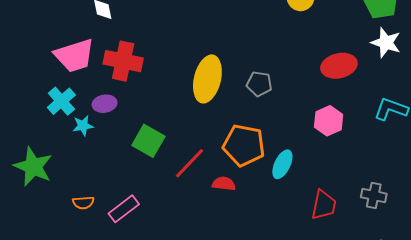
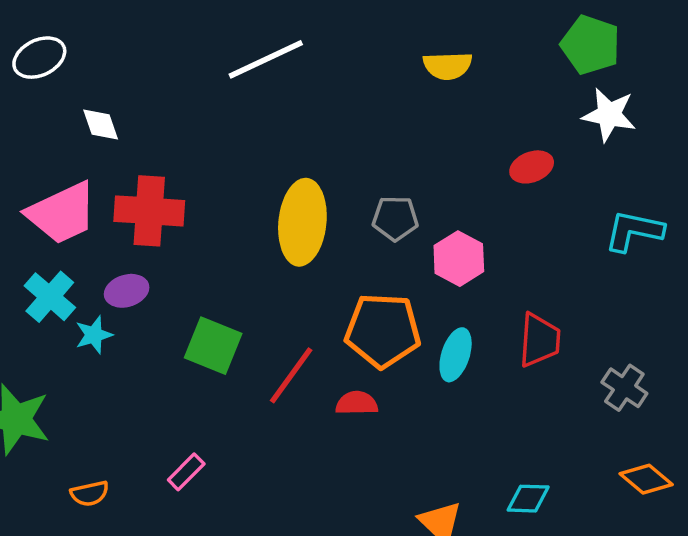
red ellipse: (339, 66) -> (532, 167), size x0.7
pink hexagon: (329, 121) -> (459, 259), moved
gray cross: (374, 195) -> (624, 388), turned 30
orange semicircle: (83, 203) -> (90, 493), moved
red trapezoid: (324, 205) -> (540, 340), moved
pink rectangle: (124, 209) -> (186, 472), size x0.7

